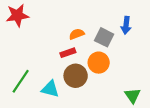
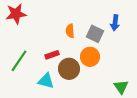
orange semicircle: (77, 34) -> (70, 31), turned -72
red rectangle: (68, 53) -> (52, 55), moved
green line: (21, 81) -> (19, 61), moved

